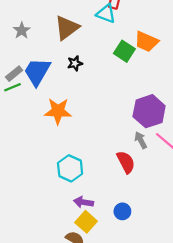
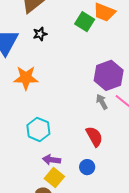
red semicircle: (126, 162) -> (94, 137), moved

